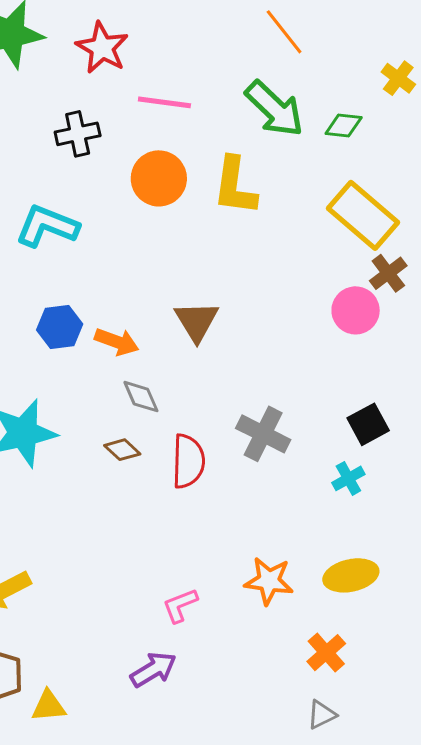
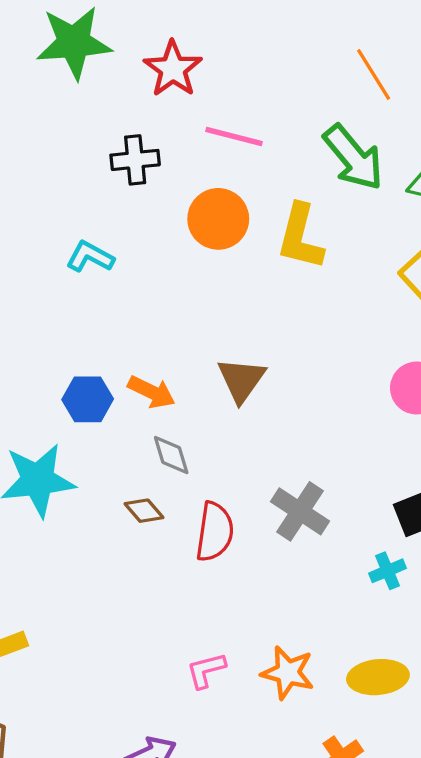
cyan L-shape: (47, 226) -> (90, 257), size x0.7
blue hexagon: (60, 327) -> (88, 399), moved
pink L-shape: (180, 605) -> (206, 670), moved

